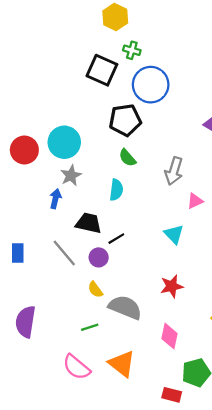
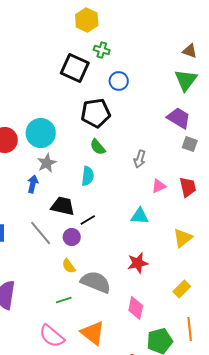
blue circle: (151, 85) -> (119, 81), size x0.6
gray arrow: (174, 171) -> (140, 159), size x0.7
cyan triangle: (174, 234) -> (140, 216), turned -42

